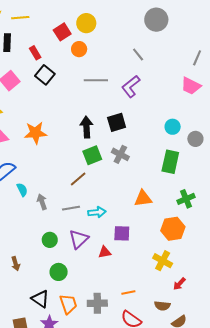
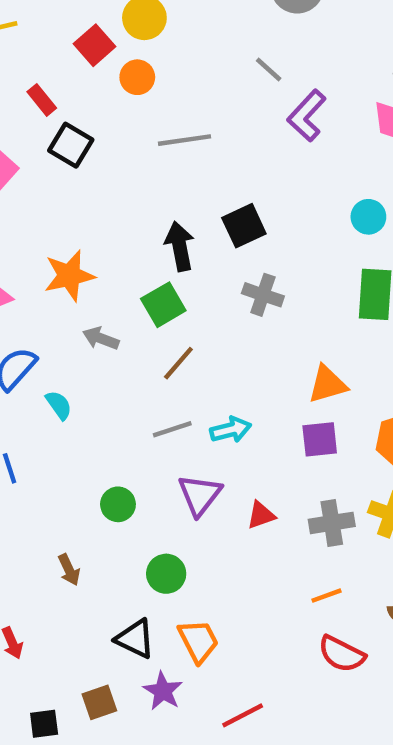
purple L-shape: (131, 86) -> (307, 116), moved
green square: (92, 155) -> (163, 305), moved
gray arrow: (42, 202) -> (101, 338), moved, turned -42
purple square: (122, 233) -> (320, 439), moved
green circle: (50, 240) -> (118, 504), moved
gray cross: (97, 303) -> (332, 523), moved

